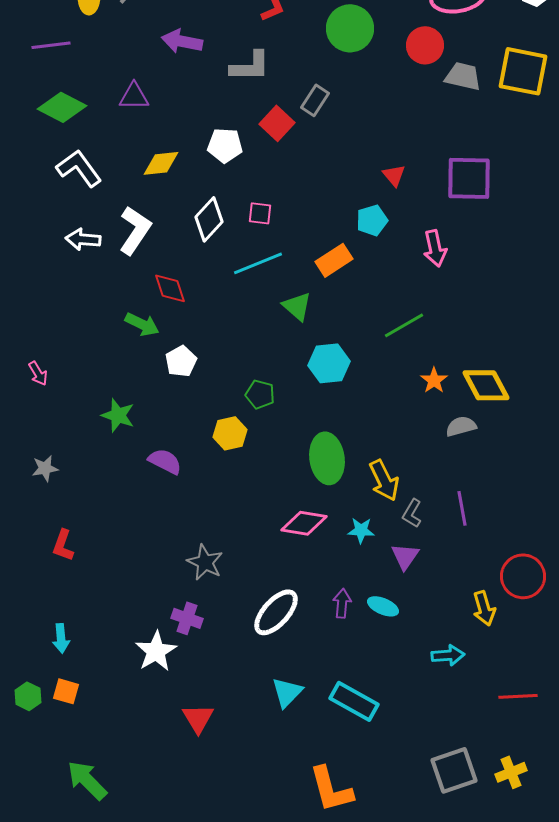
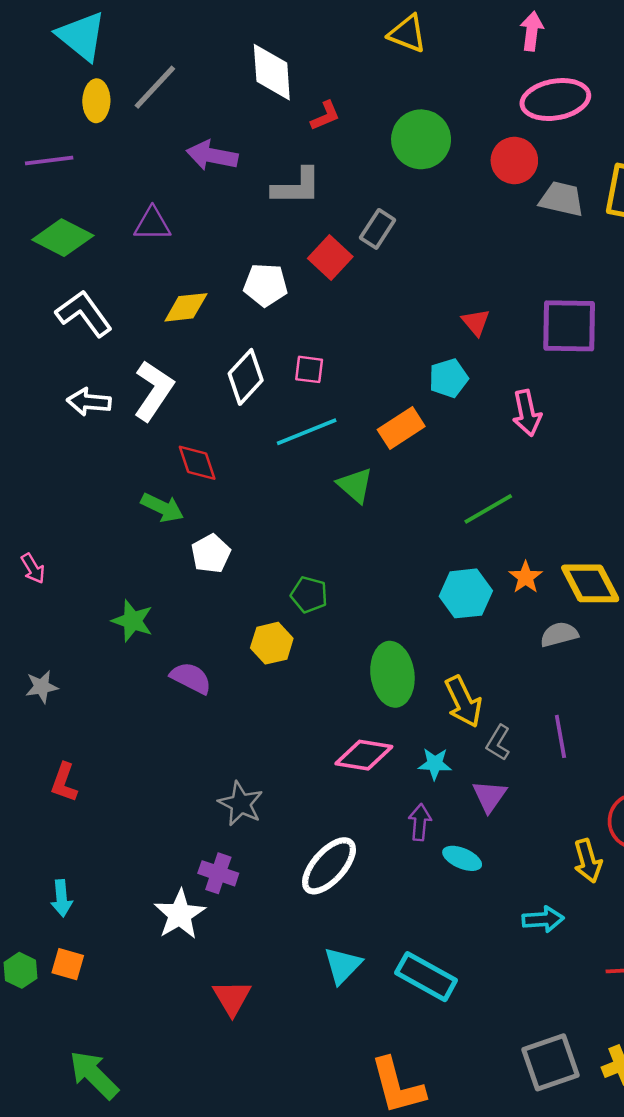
cyan hexagon: (329, 363) -> (466, 593), moved
purple arrow: (342, 603) -> (420, 822), moved

